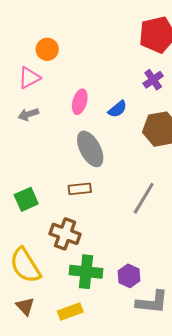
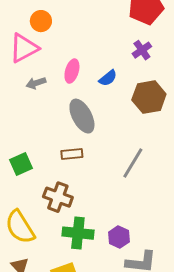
pink triangle: (29, 78) -> (24, 48), size x1.4
gray arrow: (28, 114) -> (36, 83), moved

